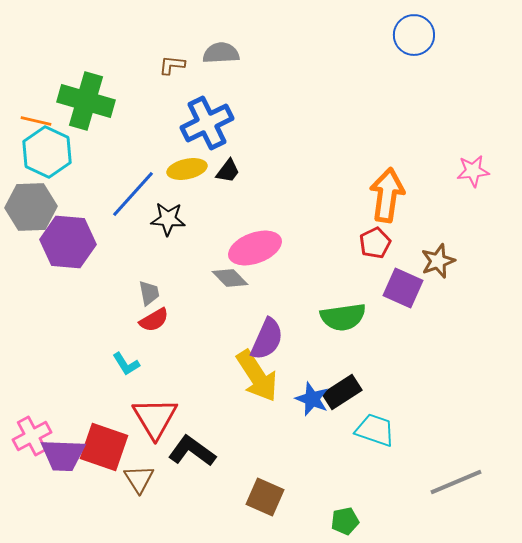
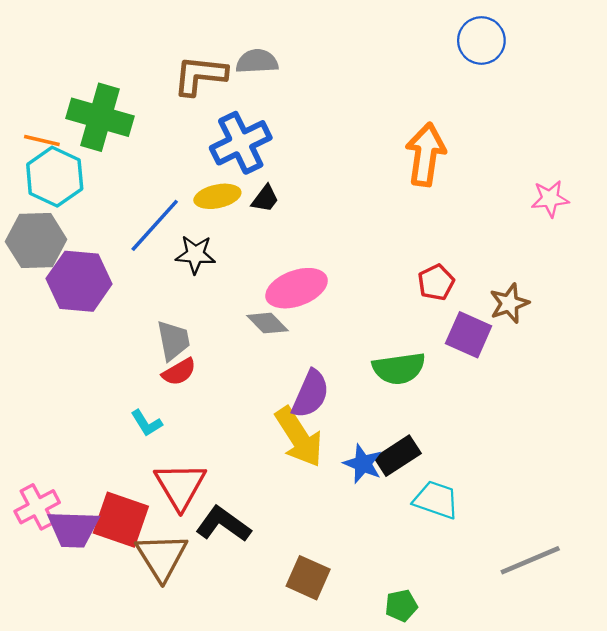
brown L-shape: (172, 65) -> (200, 75), size x1.8
orange arrow: (387, 195) -> (426, 154), moved
gray trapezoid: (149, 293) -> (173, 341), size x1.4
brown triangle: (139, 479) -> (162, 557), size x1.5

